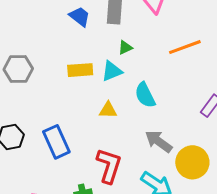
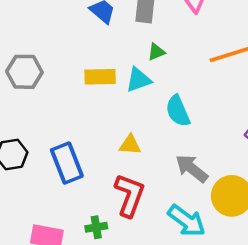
yellow triangle: (108, 110) -> (130, 145), moved

